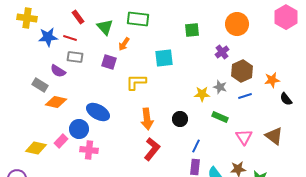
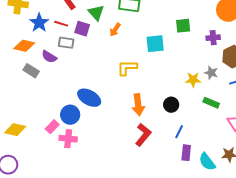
green square: (192, 30) -> (183, 26), moved
blue star: (48, 37) -> (39, 23), turned -30
purple cross: (222, 52) -> (213, 38), turned 32
purple square: (109, 62) -> (82, 29), moved
orange diamond: (56, 102) -> (24, 46), moved
blue line: (196, 146) -> (179, 132), moved
yellow diamond: (36, 148) -> (15, 130), moved
pink cross: (89, 150) -> (68, 139), moved

